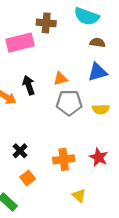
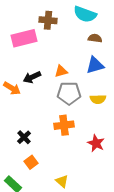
black arrow: (29, 85) -> (32, 77), turned -96
orange cross: (64, 159) -> (64, 125), moved
yellow triangle: (79, 196) -> (62, 181), moved

